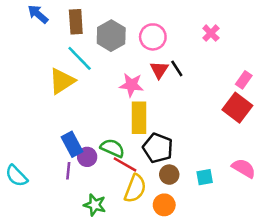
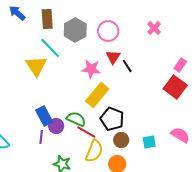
black line: (177, 68) -> (127, 66), moved
yellow triangle: (62, 81) -> (36, 66), turned -30
yellow rectangle: (139, 118) -> (97, 95), turned 40

